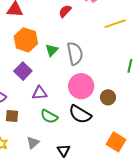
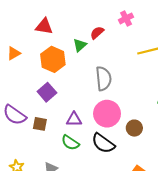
green triangle: (52, 50) -> (80, 45), moved
purple triangle: (40, 93) -> (74, 119), moved
brown square: (12, 116) -> (40, 124), moved

